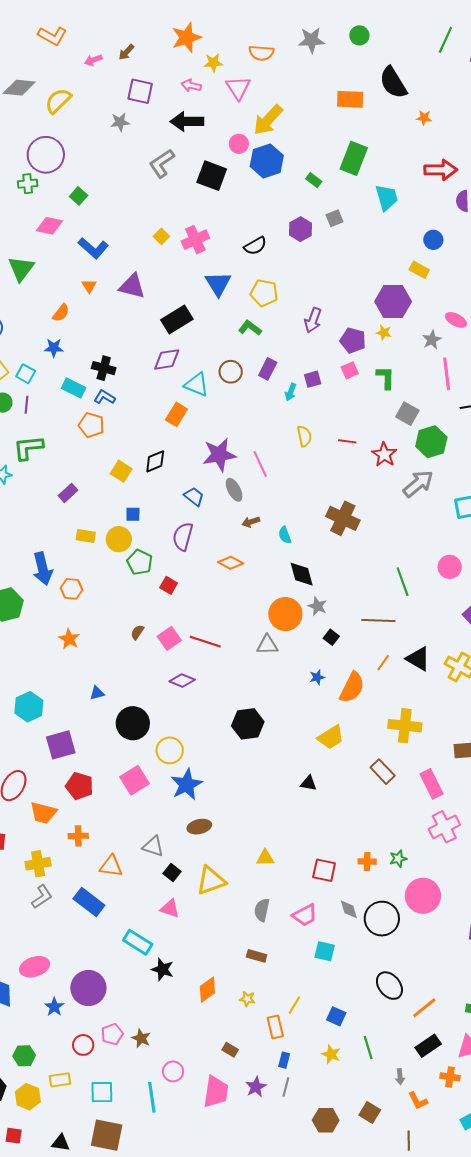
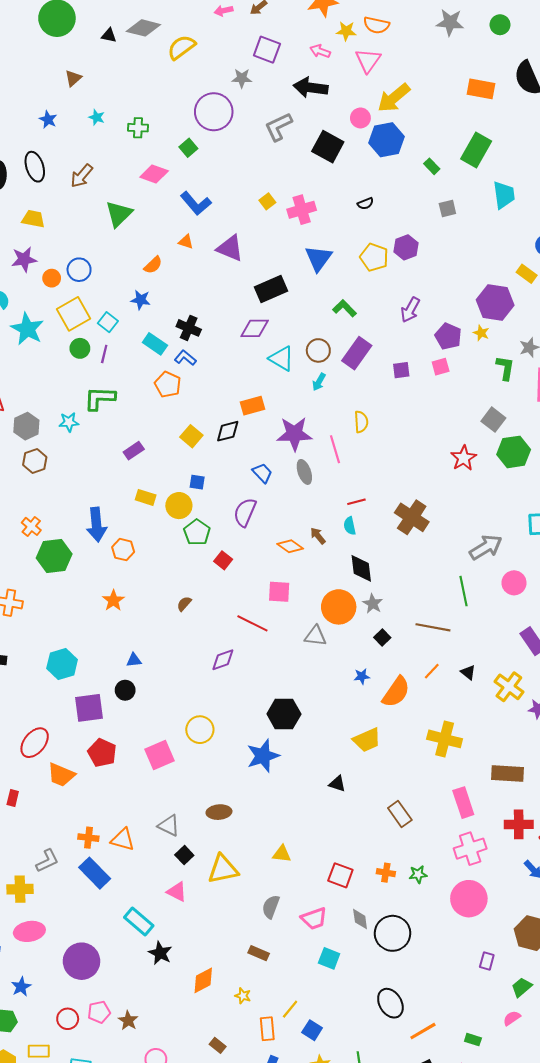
orange semicircle: (261, 53) -> (376, 25), moved
purple circle: (46, 155) -> (214, 112), moved
purple hexagon: (300, 229) -> (406, 247), moved
black semicircle: (255, 246) -> (365, 204), moved, size x0.7
orange triangle: (89, 286) -> (186, 242), turned -49
yellow pentagon: (264, 293) -> (374, 257), moved
purple rectangle: (268, 369) -> (357, 353), size x1.4
green L-shape: (386, 378) -> (505, 368), moved
cyan arrow: (291, 392) -> (319, 382), moved
orange rectangle: (176, 414) -> (253, 406), moved, turned 35
yellow semicircle: (304, 436) -> (361, 422), moved
red line: (347, 441) -> (356, 502), moved, turned -30
gray arrow: (418, 484) -> (486, 547), moved
brown arrow: (251, 522) -> (318, 536), moved, turned 60
pink square: (169, 638) -> (279, 592), moved, turned 30
black triangle: (418, 659) -> (468, 672), size x0.6
purple diamond: (182, 680) -> (223, 660), turned -50
black circle: (133, 723) -> (125, 690), moved, size x0.6
brown rectangle: (383, 772) -> (400, 814), moved
blue star: (187, 785) -> (263, 756), moved
orange cross: (78, 836) -> (88, 838), moved
yellow cross: (38, 864) -> (20, 889), moved
pink circle: (423, 896) -> (469, 899), moved
blue star: (54, 1007) -> (21, 987), moved
blue square: (336, 1016) -> (312, 1030), moved

